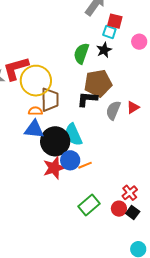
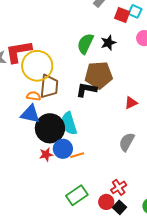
cyan square: (109, 32) -> (135, 11), moved
gray semicircle: (113, 110) -> (127, 142), moved
red star: (54, 168) -> (46, 155), size x0.6

